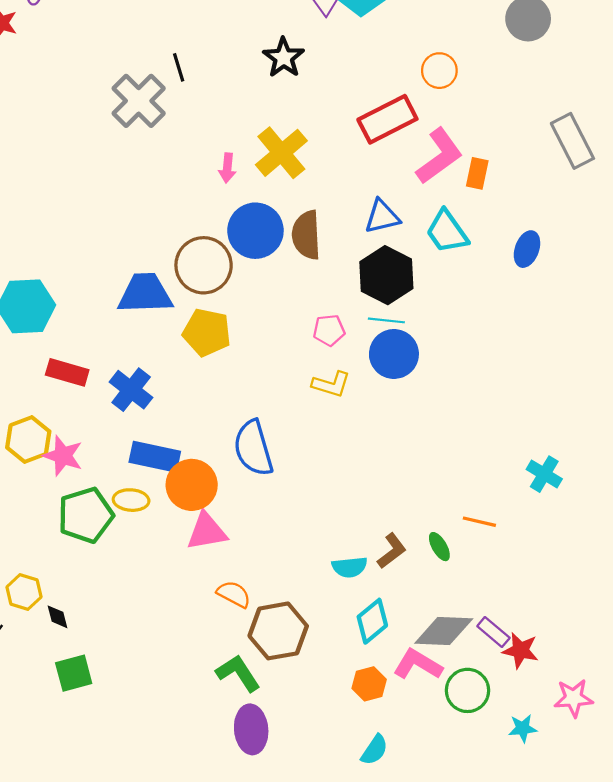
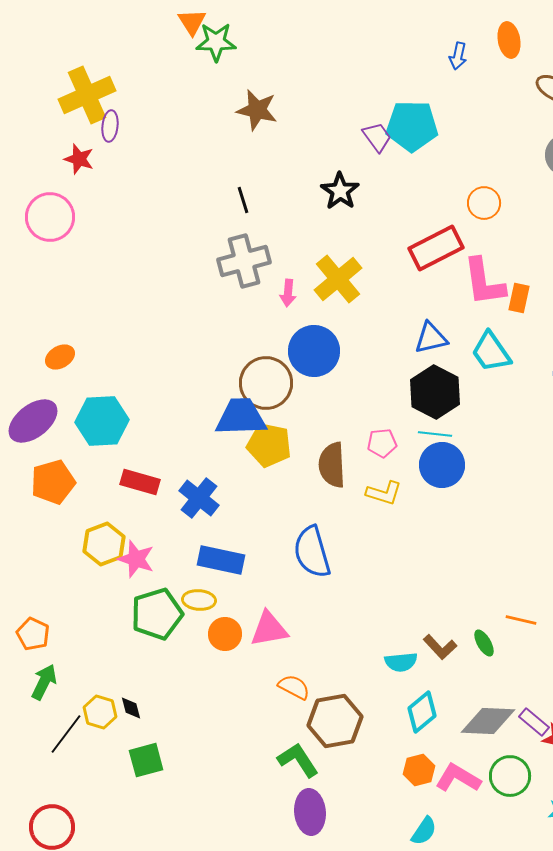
gray cross: (139, 101) -> (244, 261), moved, turned 30
pink L-shape: (439, 156) -> (484, 282), turned 118
brown semicircle: (306, 235) -> (332, 465), moved
blue trapezoid: (145, 293) -> (241, 417), moved
orange circle: (192, 485) -> (225, 634), moved, size x0.7
brown L-shape: (392, 551) -> (440, 647), turned 84
yellow hexagon: (24, 592) -> (100, 712), moved
pink L-shape: (418, 664) -> (458, 778), moved

